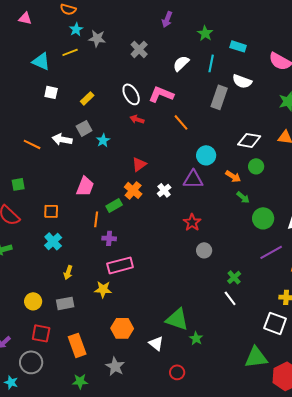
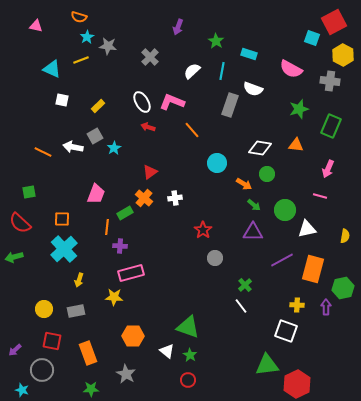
purple triangle: (193, 179) -> (253, 232), moved
white cross: (164, 190) -> (175, 198), turned 32
green circle: (263, 218) -> (285, 210), moved
cyan cross: (53, 241) -> (64, 249), size x1.5
green star: (196, 338) -> (190, 355), moved

